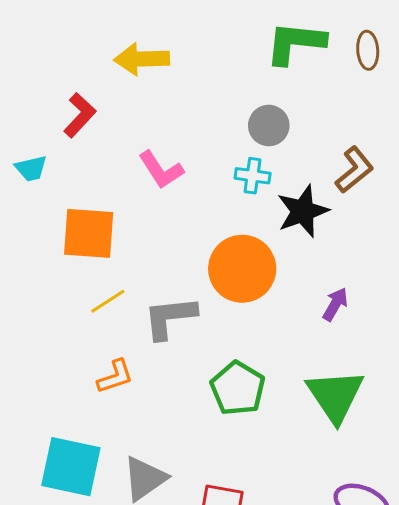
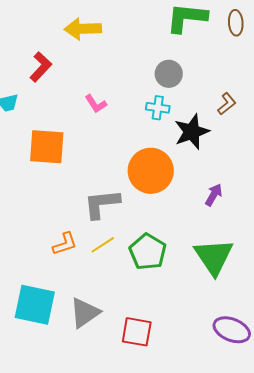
pink L-shape: (161, 170) -> (96, 104), size x0.7
brown L-shape: (354, 170) -> (227, 104), size x0.7
yellow line: (108, 301) -> (103, 245), moved

